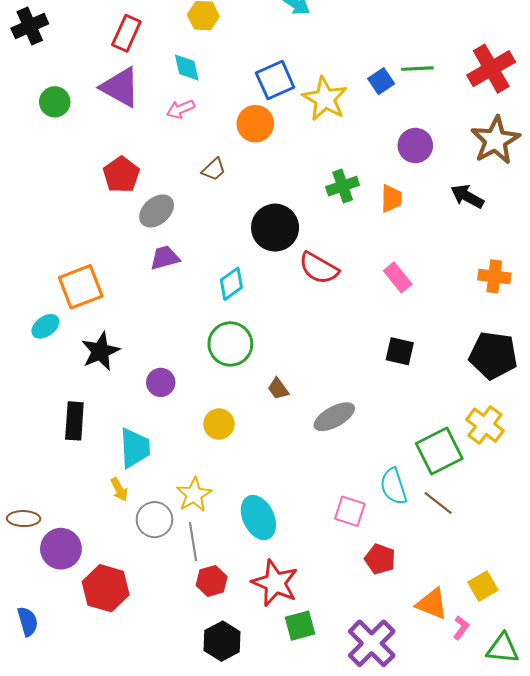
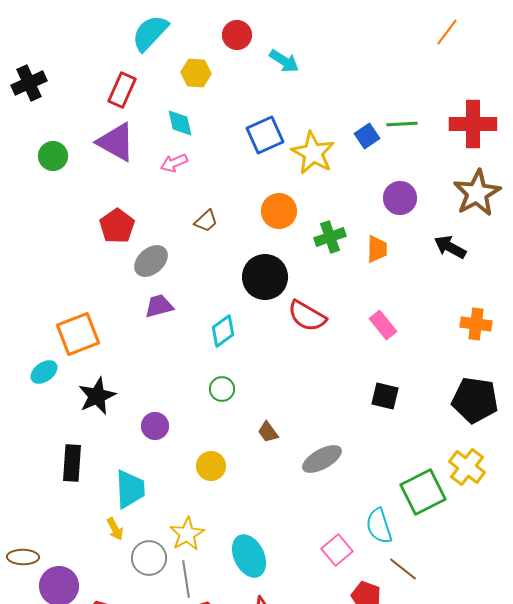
red cross: (491, 69) -> (473, 124), turned 30
orange circle: (255, 124) -> (279, 211), moved
green circle: (230, 344) -> (222, 389), size x0.6
brown line: (438, 503) -> (403, 569), moved
pink square: (350, 511) -> (337, 550), turned 32

